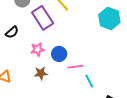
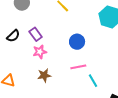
purple rectangle: (43, 18) -> (36, 34), moved, size x0.6
blue circle: (59, 54) -> (77, 42), moved

